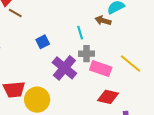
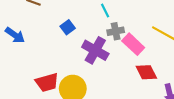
pink rectangle: (101, 69) -> (133, 44), turned 35
red diamond: (108, 97) -> (146, 72), turned 60

